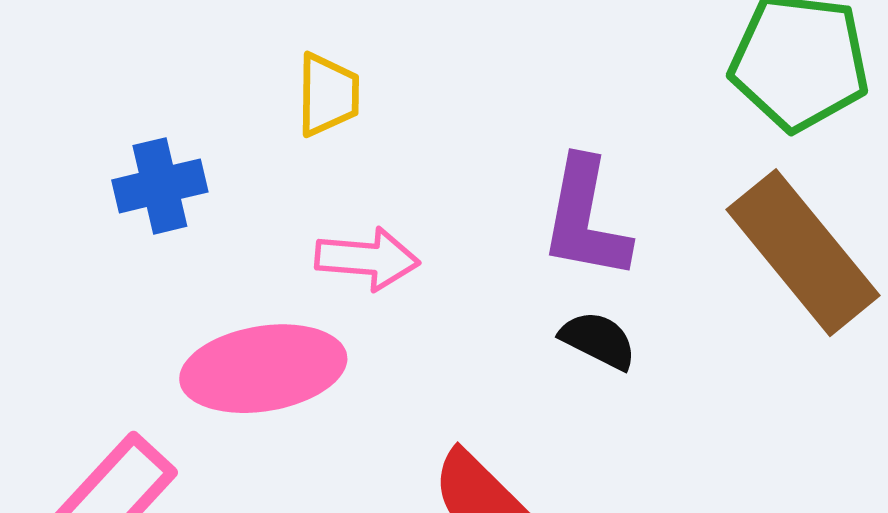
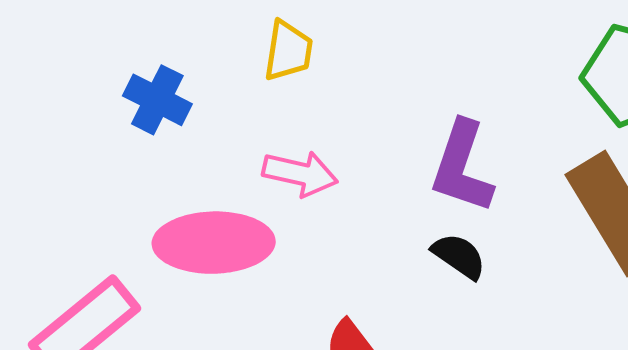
blue cross: (160, 186) -> (157, 100), turned 32

